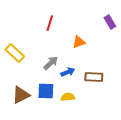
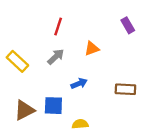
gray arrow: (51, 63) -> (56, 57), moved
brown rectangle: (94, 77) -> (125, 89), moved
yellow semicircle: (68, 97) -> (80, 124), moved

